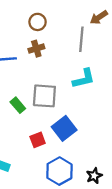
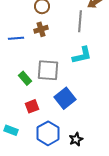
red square: (38, 140) -> (32, 106), moved
blue hexagon: (59, 171) -> (48, 133), moved
black star: (94, 176) -> (76, 139), moved

